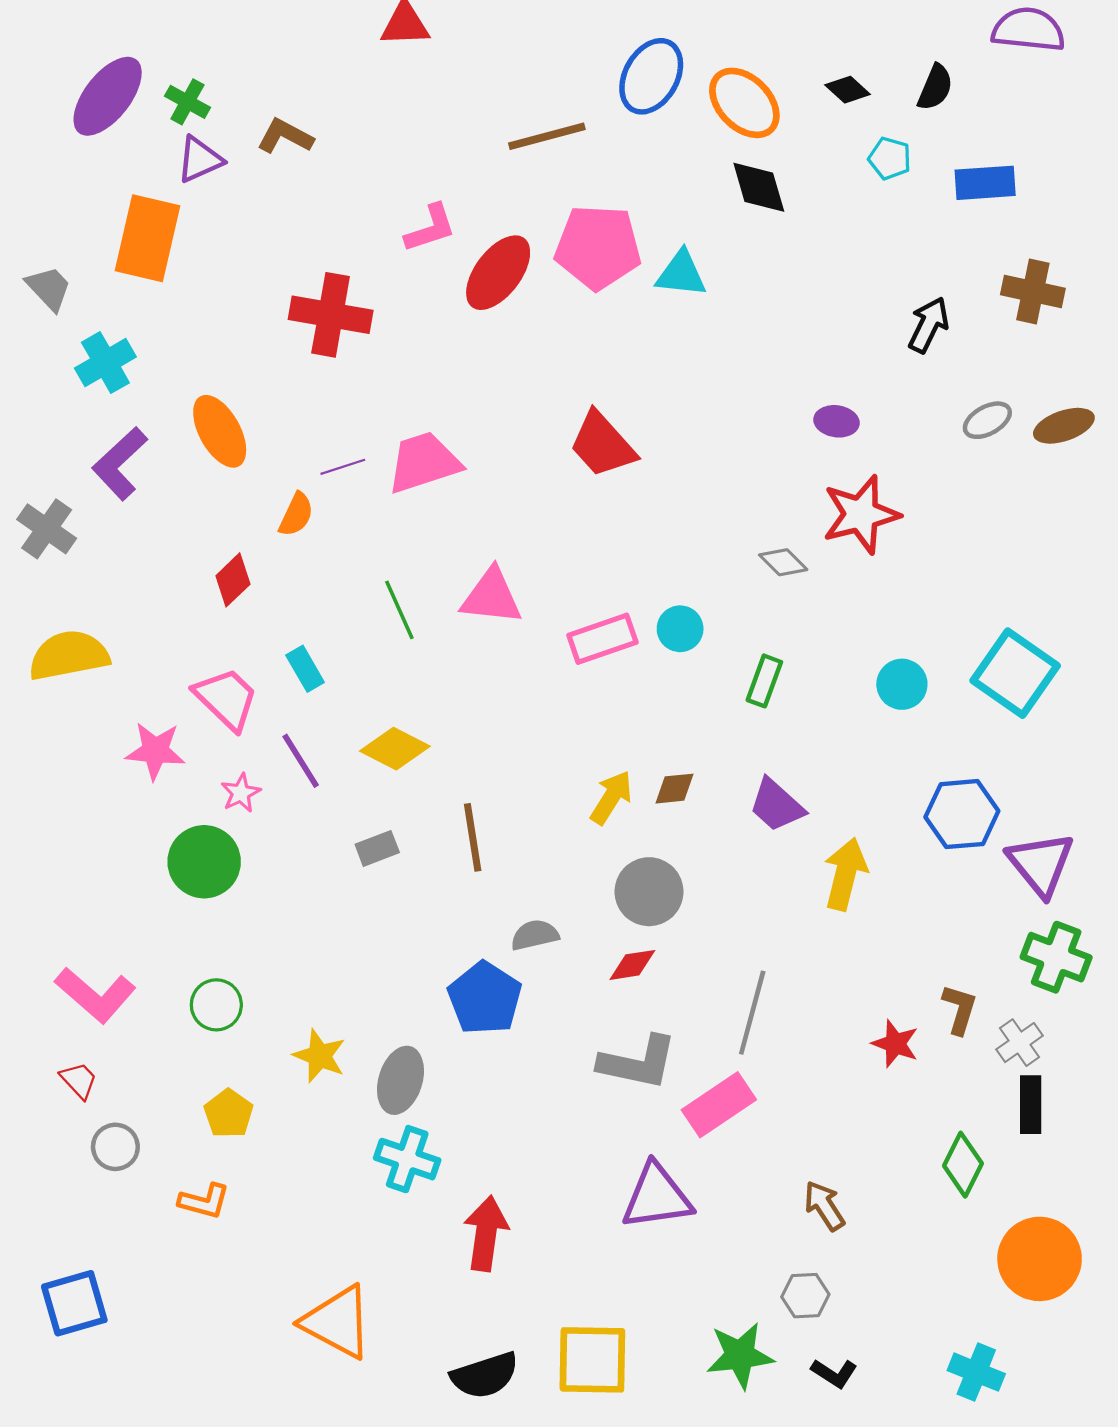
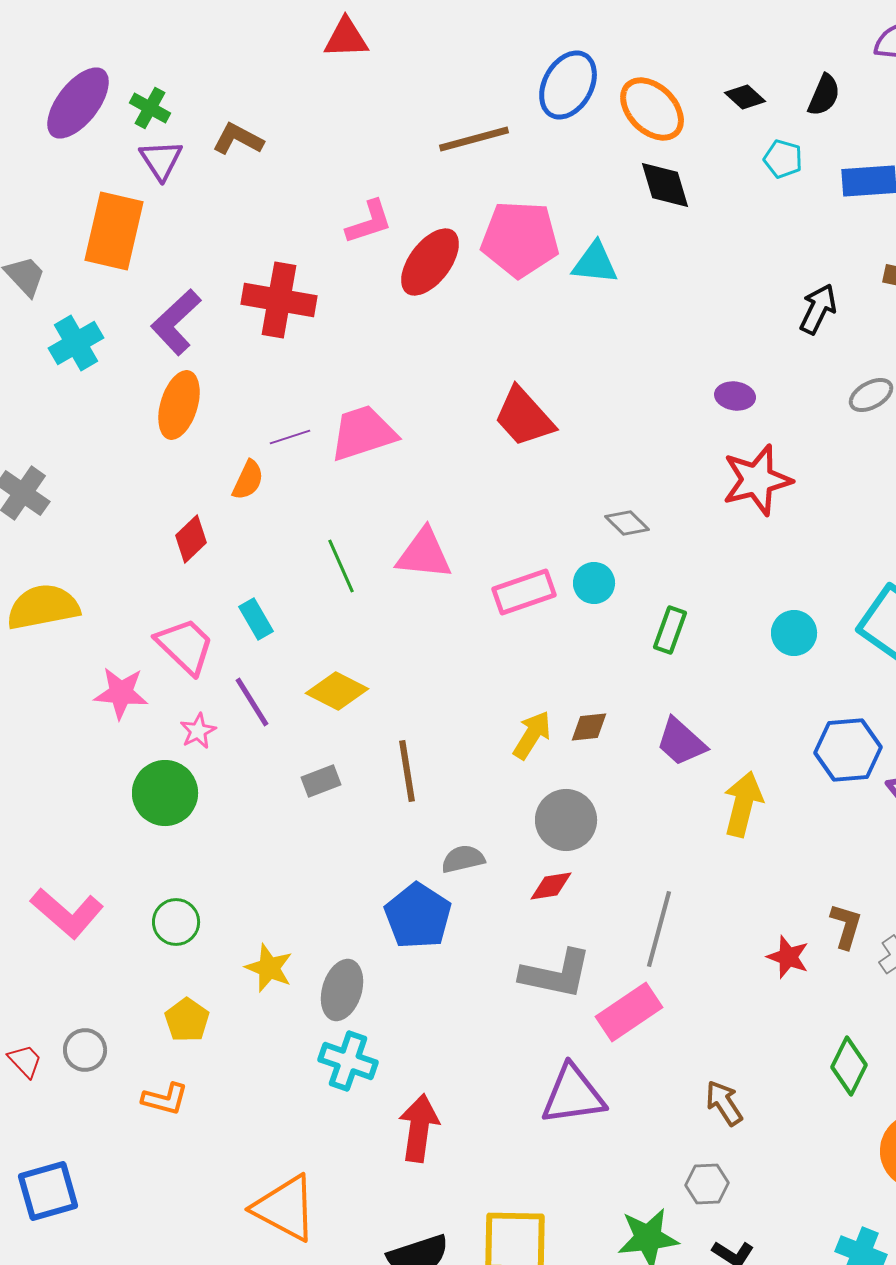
purple triangle: (200, 159) -> (161, 160), turned -39
orange ellipse: (220, 431) -> (179, 405), turned 46
purple L-shape: (120, 463) -> (176, 322), moved
gray diamond: (783, 562) -> (627, 523), moved
red trapezoid: (79, 1080) -> (25, 1061), moved

